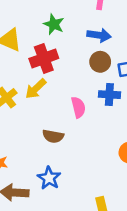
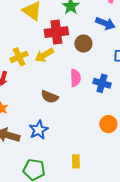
brown circle: (100, 62) -> (83, 44), moved
blue cross: (109, 95) -> (102, 83), moved

